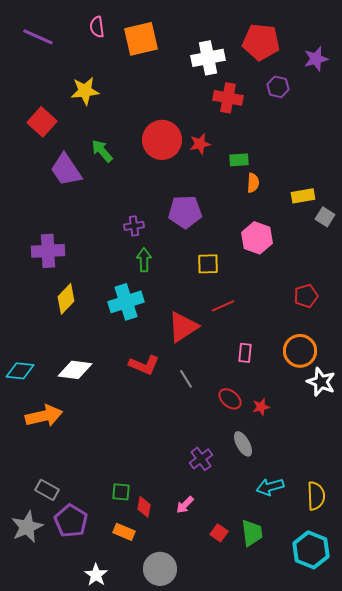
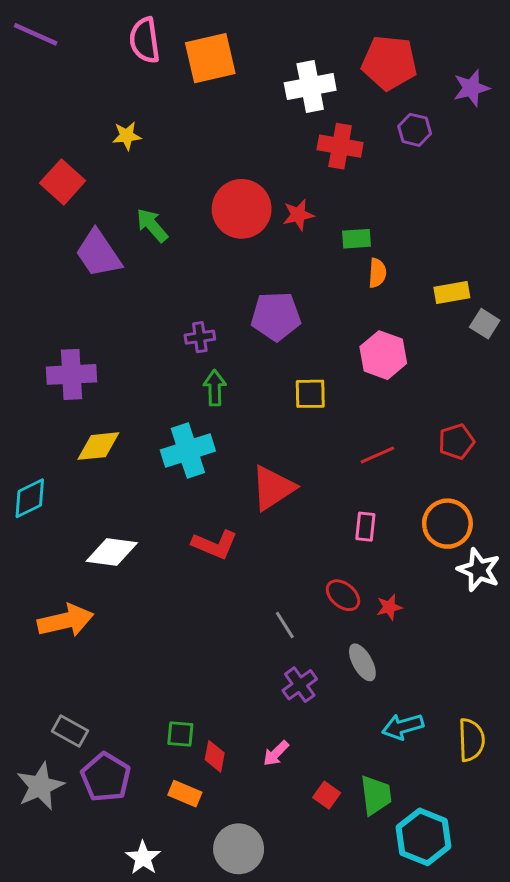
pink semicircle: (97, 27) -> (145, 40), size x1.4
purple line: (38, 37) -> (36, 34), moved
yellow star: (85, 91) -> (127, 136), size x0.7
yellow diamond: (66, 299) -> (98, 446), turned 40
red line: (223, 306) -> (377, 455), moved
cyan diamond: (20, 371) -> (30, 498), moved, turned -32
gray line: (186, 379) -> (285, 625), moved
cyan hexagon: (311, 550) -> (424, 837), moved

